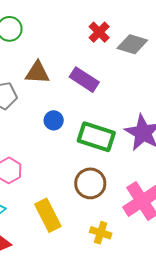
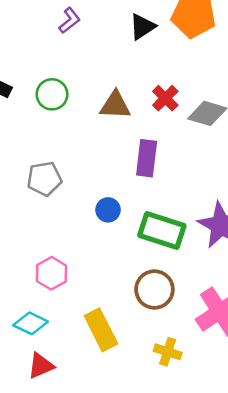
brown triangle: (37, 73) -> (115, 105), moved
purple rectangle: (84, 80) -> (147, 158), turned 64

